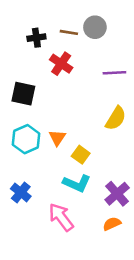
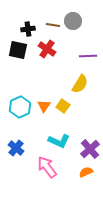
black square: (23, 94) -> (18, 50), moved
yellow semicircle: (116, 118) -> (80, 84), moved
yellow square: (81, 155) -> (63, 106), moved

